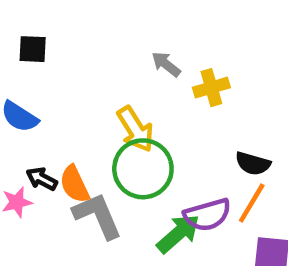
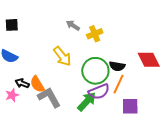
green circle: (143, 169) -> (95, 71), moved

